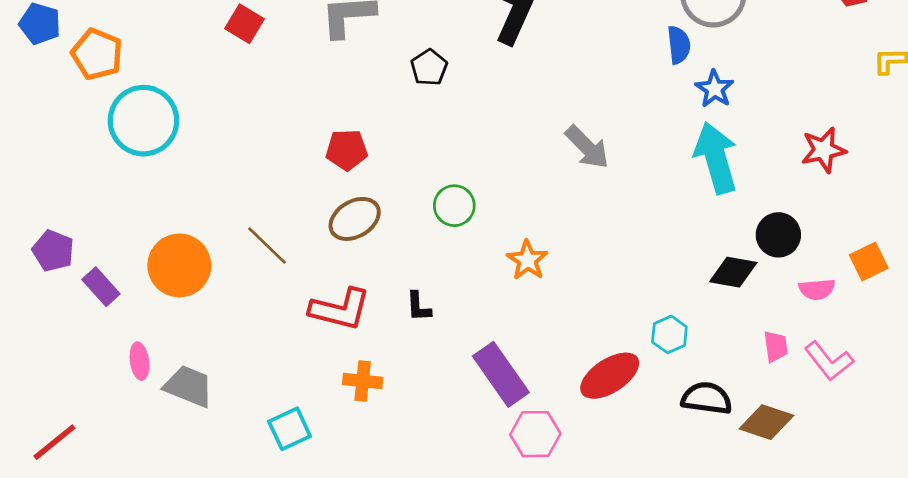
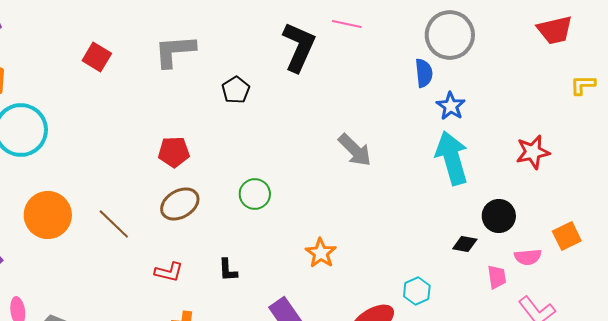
orange star: (527, 260) -> (321, 253), moved
orange circle: (179, 265) -> (48, 215), moved
black diamond: (733, 272) -> (465, 244), size x0.7
red L-shape: (340, 309) -> (169, 272), size x0.6
pink trapezoid: (776, 346) -> (497, 277), moved

